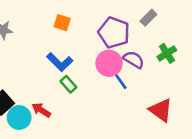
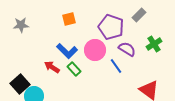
orange square: (62, 23) -> (69, 19), turned -32
pink circle: (109, 63) -> (95, 50), moved
red arrow: (41, 110) -> (52, 67), moved

